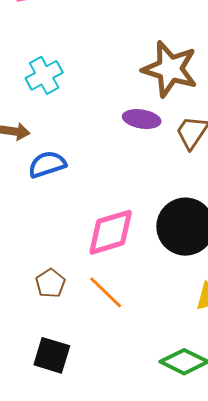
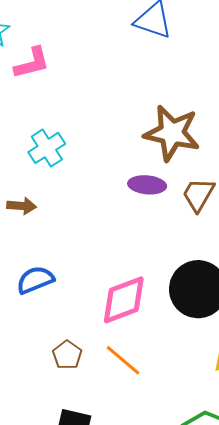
blue semicircle: (47, 164) -> (35, 280), moved

